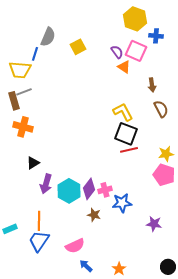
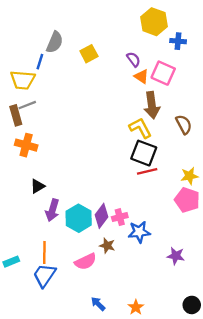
pink square: (136, 51) -> (163, 73), moved
brown arrow: (152, 85) -> (152, 105), moved, size x1.6
pink semicircle: (75, 246) -> (86, 262), moved

